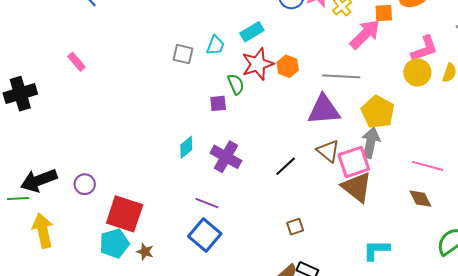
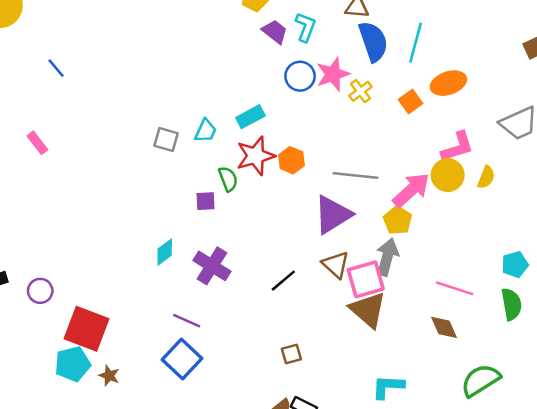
orange square: (384, 13) -> (410, 102), turned -36
pink arrow: (365, 34) -> (411, 190), moved
purple triangle: (324, 110) -> (333, 215), turned -30
yellow pentagon: (378, 112) -> (398, 220), size x0.7

